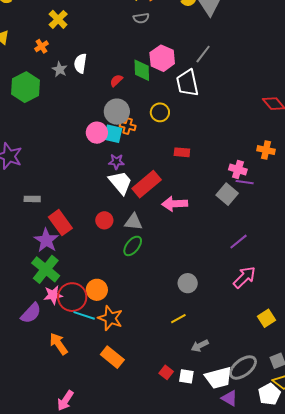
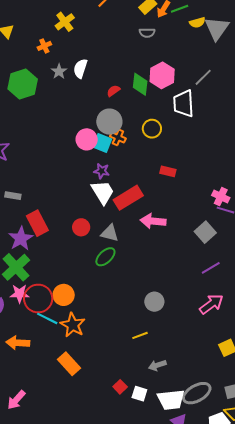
gray square: (227, 194) -> (205, 232), moved
orange arrow: (59, 344) -> (18, 343), turned -60

